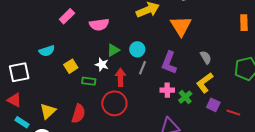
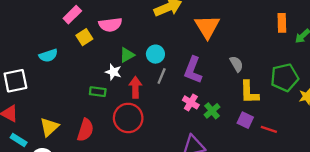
yellow square: (71, 66) -> (84, 37), moved
yellow L-shape: (205, 83) -> (249, 92), moved, turned -55
pink cross: (167, 90) -> (191, 102), turned 32

